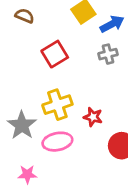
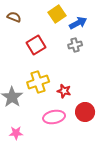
pink ellipse: (57, 142) -> (54, 117), moved

